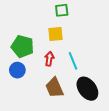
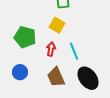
yellow square: (55, 34) -> (57, 25), turned 35
blue circle: (17, 70) -> (20, 72), moved

